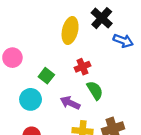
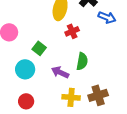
red cross: (82, 67) -> (72, 31), moved
green semicircle: (95, 90) -> (82, 61), turned 42

